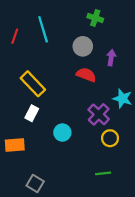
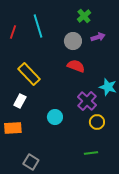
green cross: (95, 18) -> (84, 16), turned 32
purple arrow: (111, 58) -> (98, 37), moved, turned 64
white rectangle: (32, 113) -> (20, 101), moved

